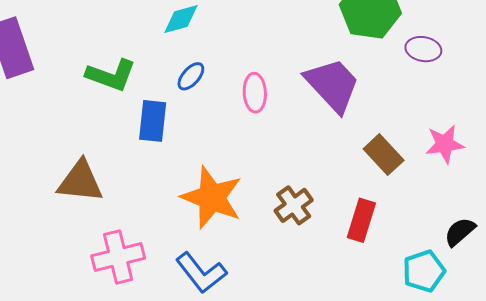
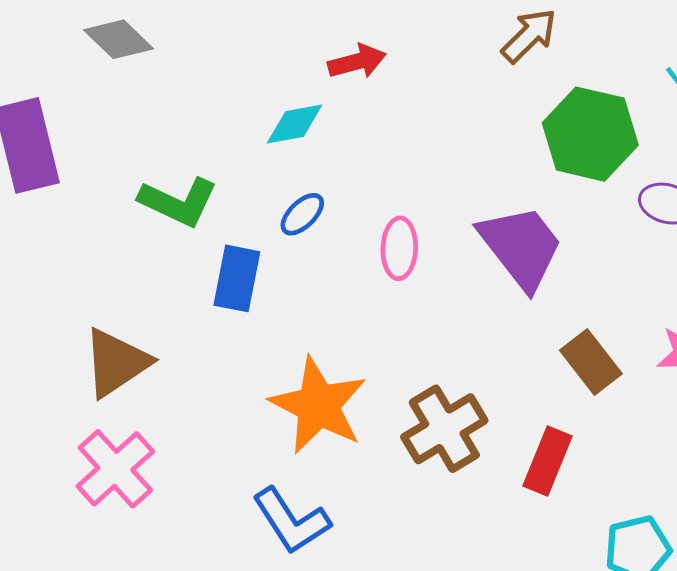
brown triangle: (80, 181) -> (116, 363), turned -45
brown cross: (294, 205) -> (444, 429), size x1.4
pink cross: (118, 257) -> (115, 469), moved, turned -33

